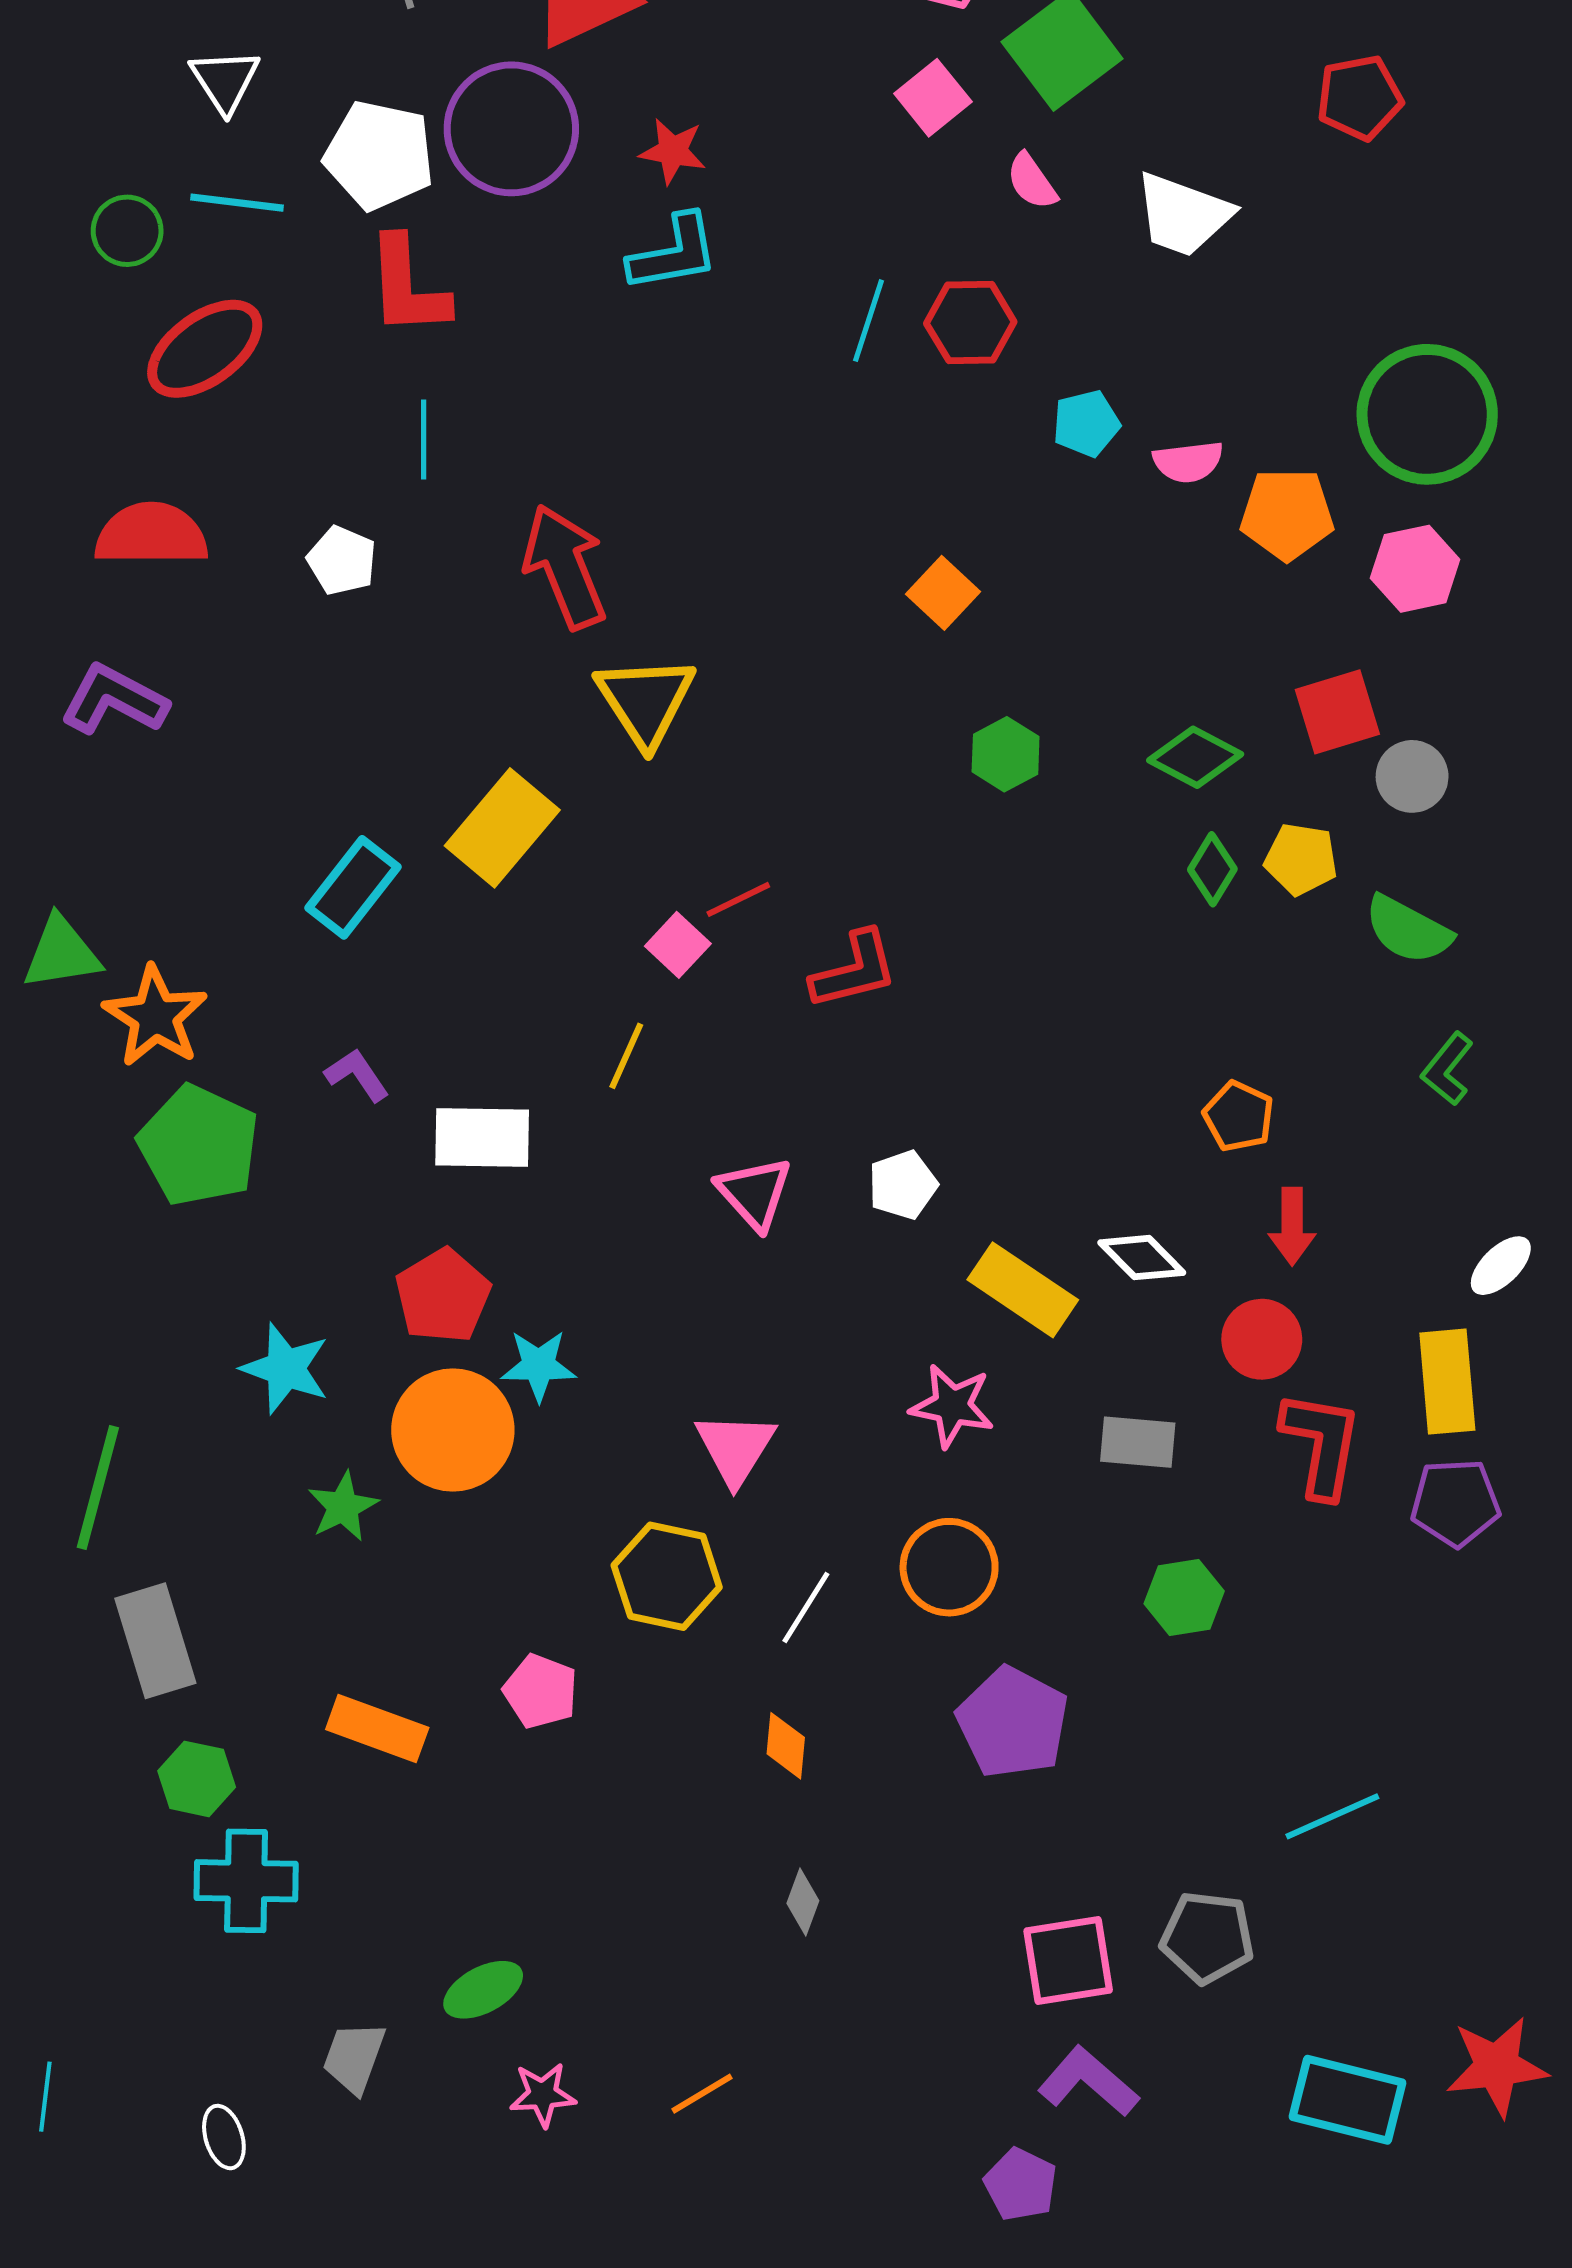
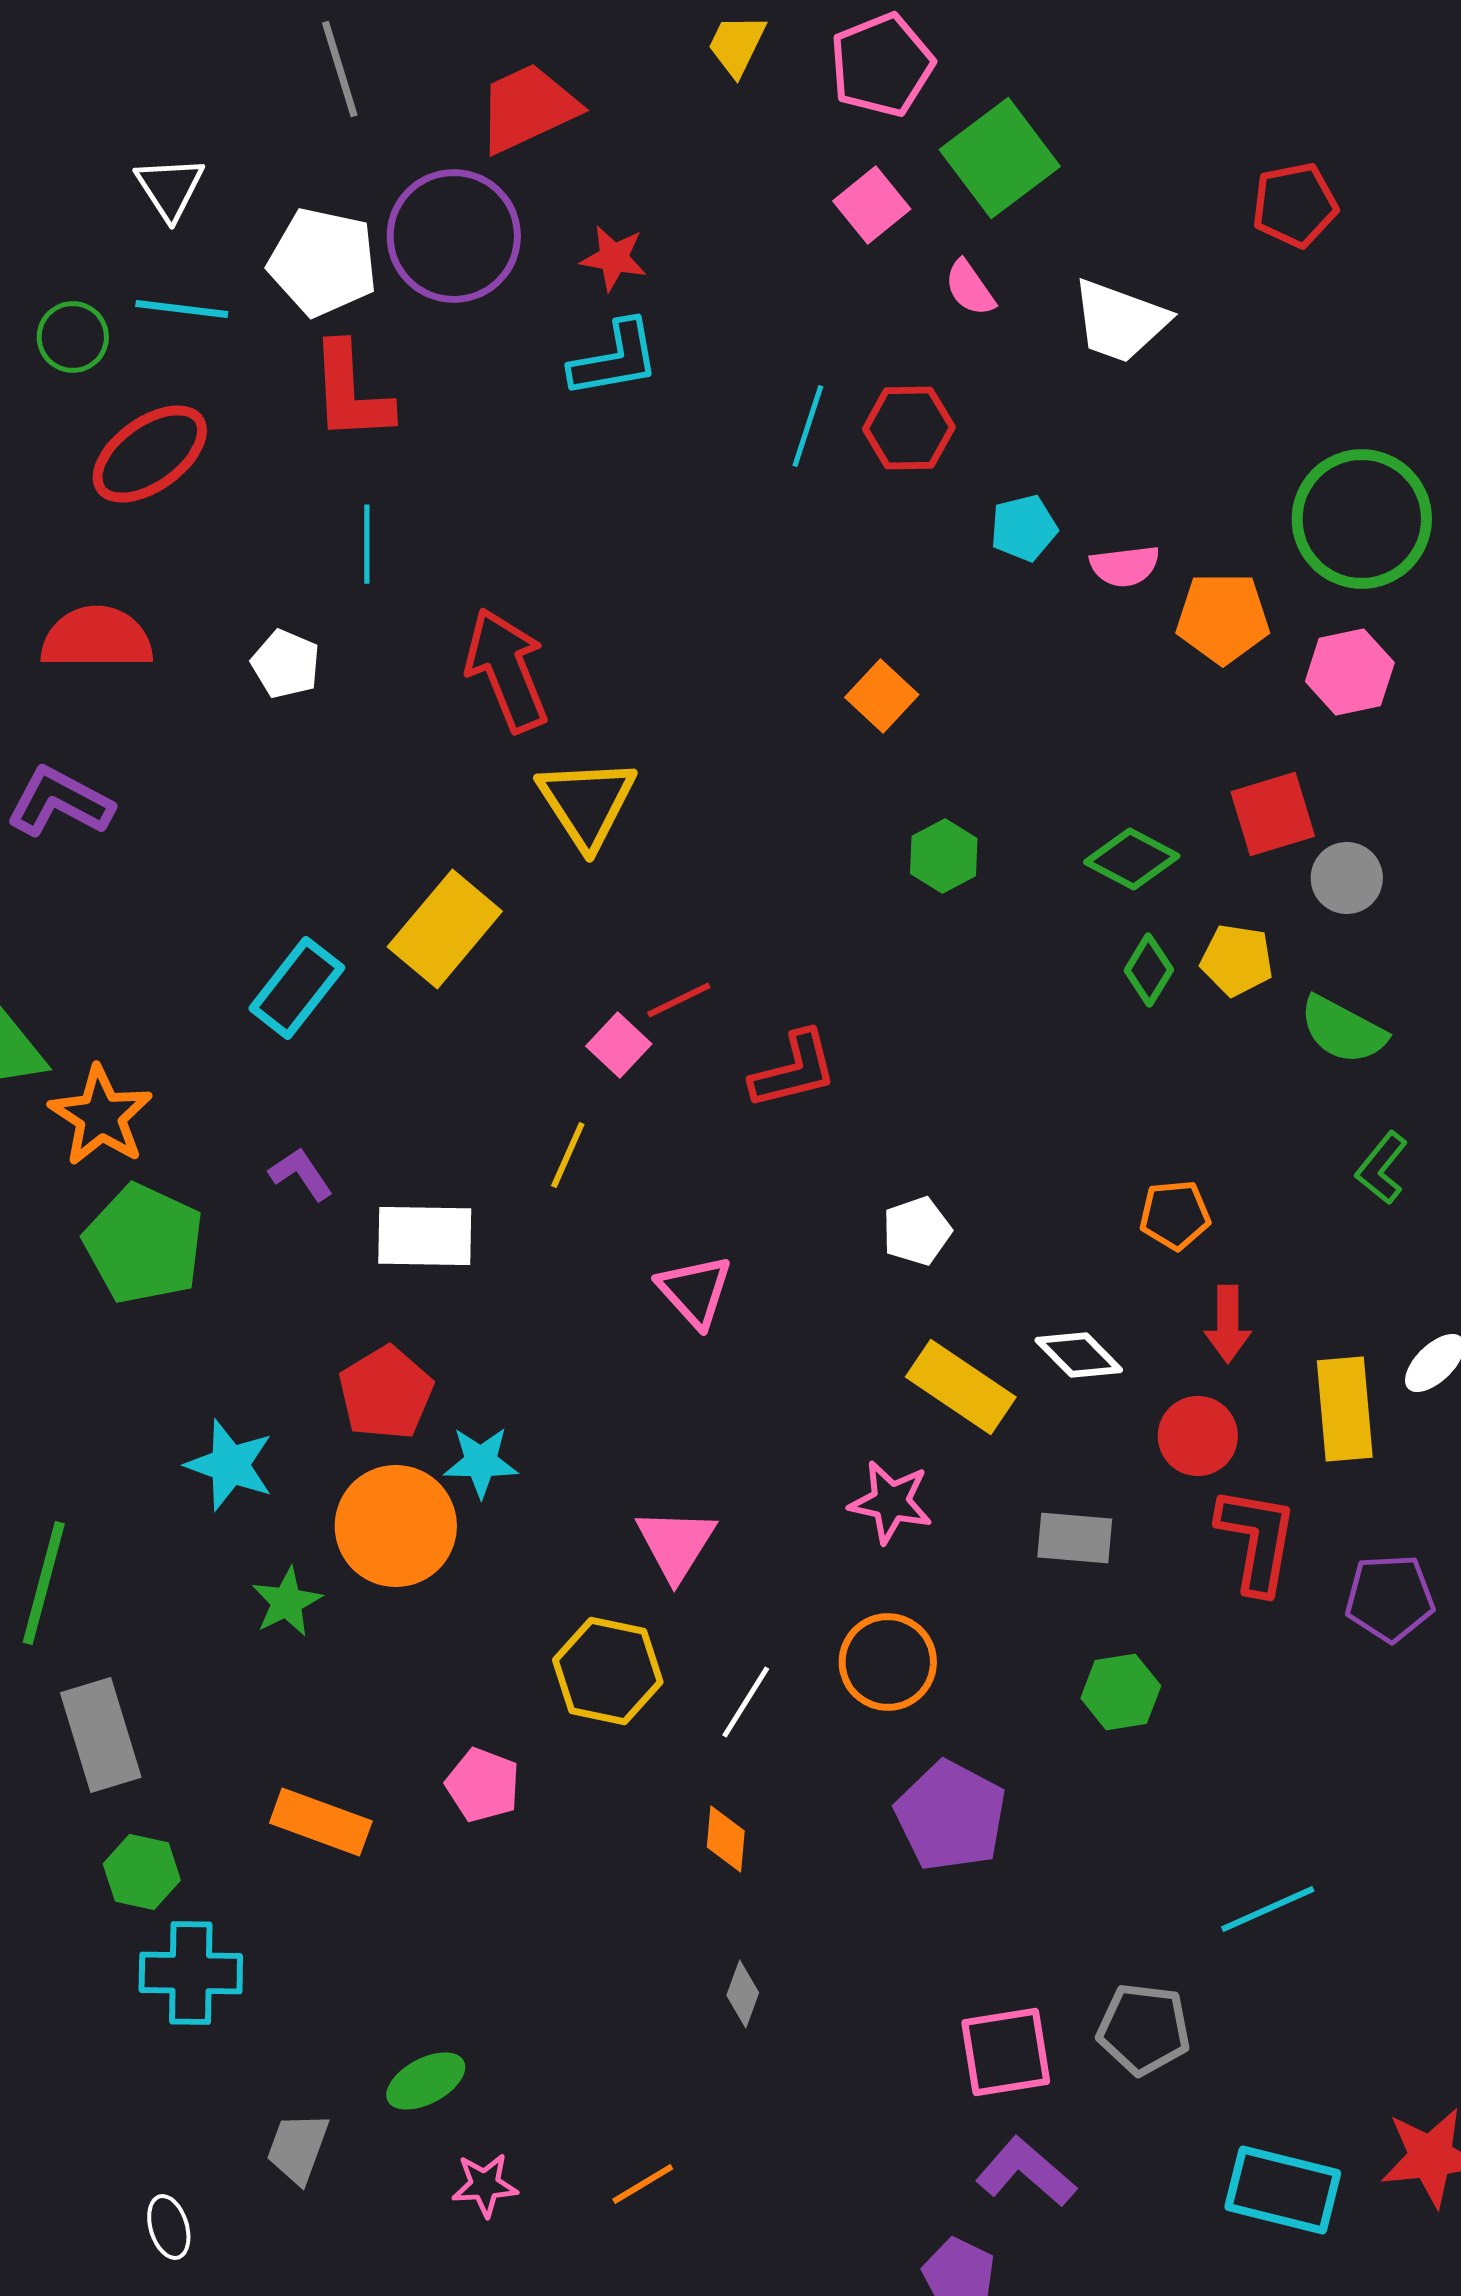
orange pentagon: (1239, 1116) -> (1175, 1215), turned -30
white pentagon: (903, 1185) -> (917, 1231), moved
yellow rectangle: (1447, 1382) -> (1345, 1409), moved

